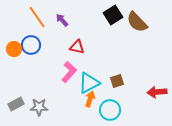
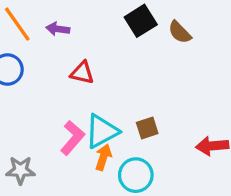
purple arrow: (62, 20) -> (58, 29), turned -40
brown semicircle: (137, 22) -> (180, 32), size x0.7
pink L-shape: (69, 72) -> (72, 138), moved

